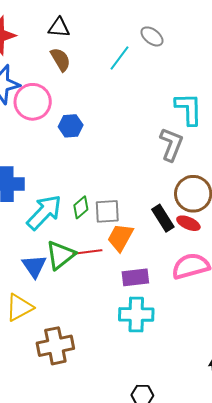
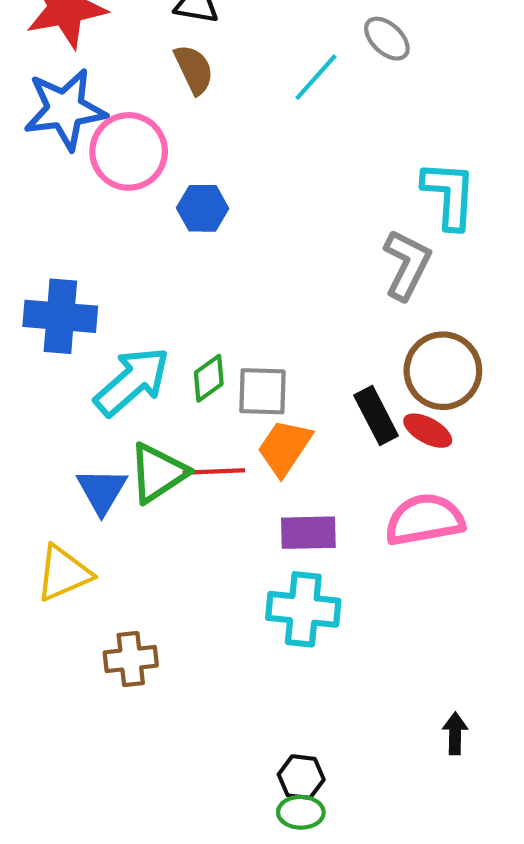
brown cross: (55, 346) -> (131, 659), size x0.7

